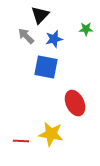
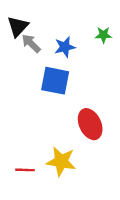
black triangle: (40, 15) -> (18, 26), moved

